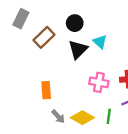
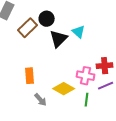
black circle: (75, 23) -> (47, 19), moved
pink cross: (99, 82) -> (86, 76), moved
yellow diamond: (82, 118) -> (64, 89), moved

